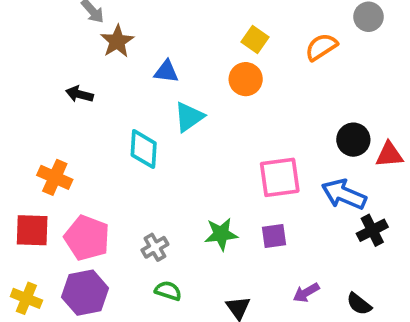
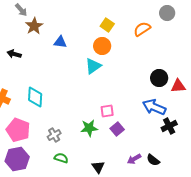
cyan triangle: (189, 117) -> (93, 66), moved
cyan diamond: (144, 149) -> (35, 97), moved
pink square: (280, 177) -> (107, 111), moved, size x0.6
purple square: (274, 236) -> (117, 129), turned -32
black semicircle: (359, 304) -> (153, 160), moved

